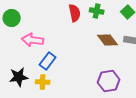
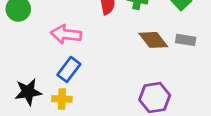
pink arrow: (33, 40) -> (66, 34), moved

